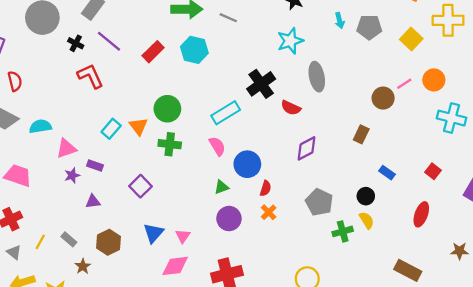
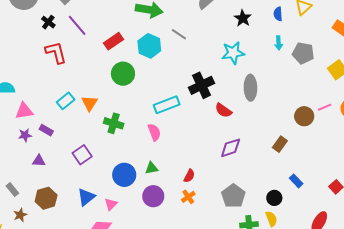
gray line: (228, 18) -> (179, 34), moved
green circle: (167, 109) -> (123, 74), moved
blue circle: (247, 164) -> (124, 175), moved

